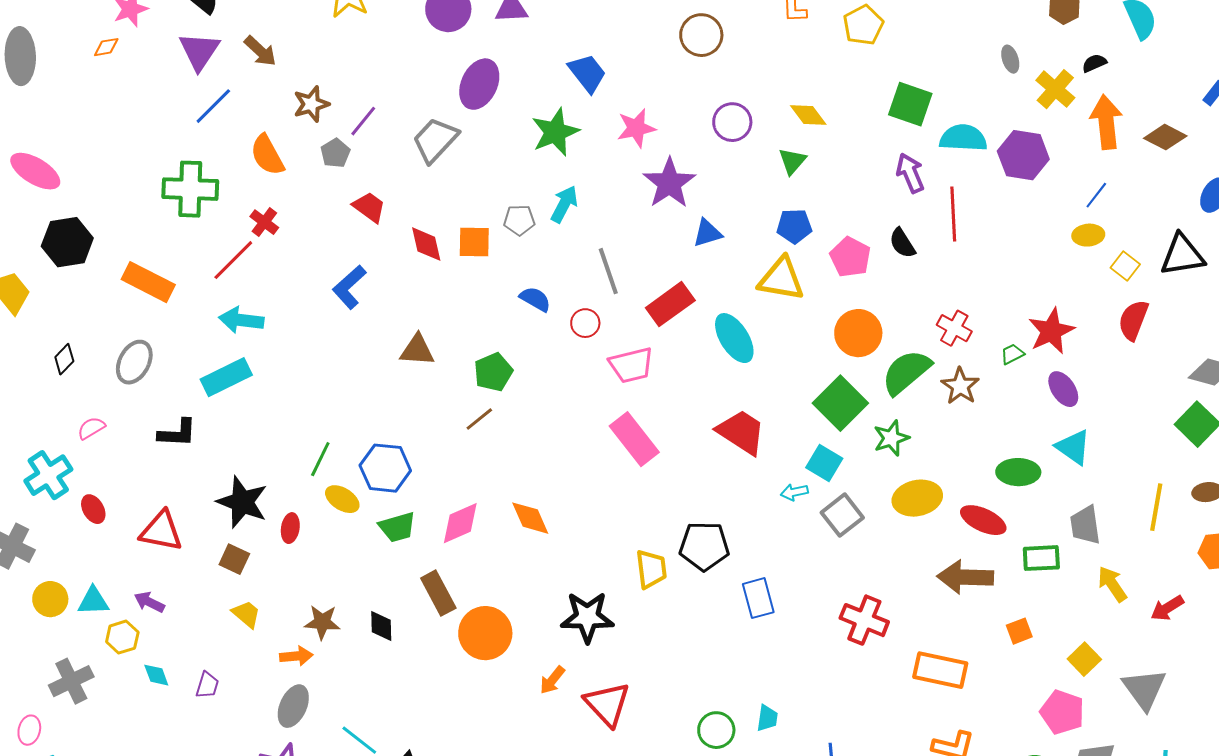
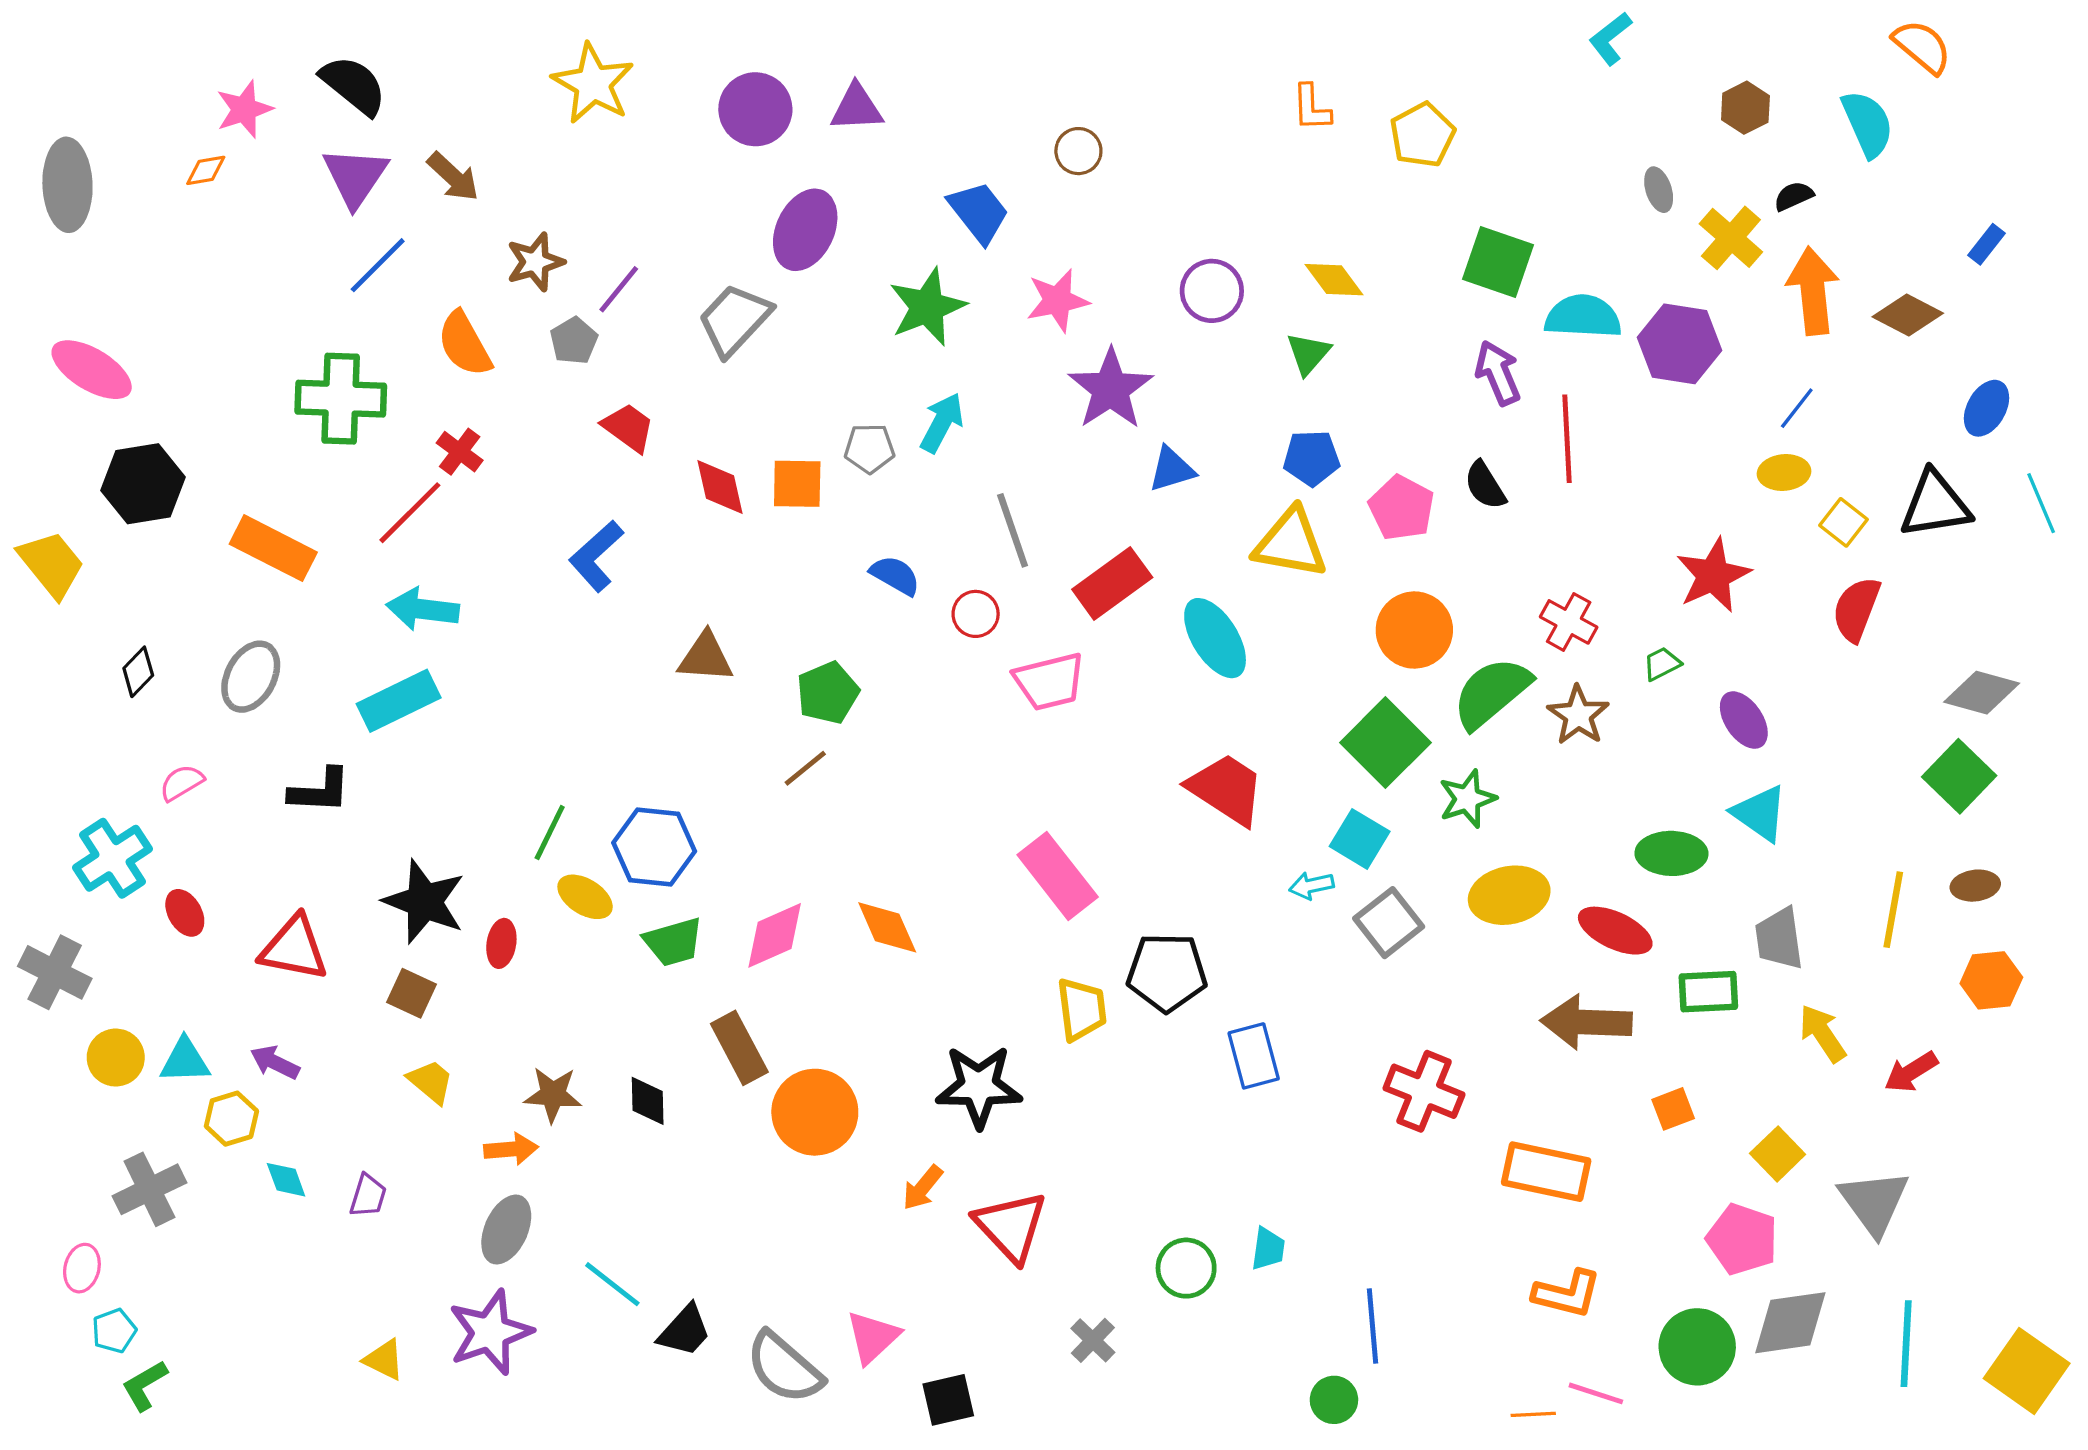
brown circle: (701, 35) -> (1078, 151), moved, size x0.7
red star: (1051, 331) -> (1713, 575), moved
pink rectangle: (634, 439) -> (1058, 876), moved

